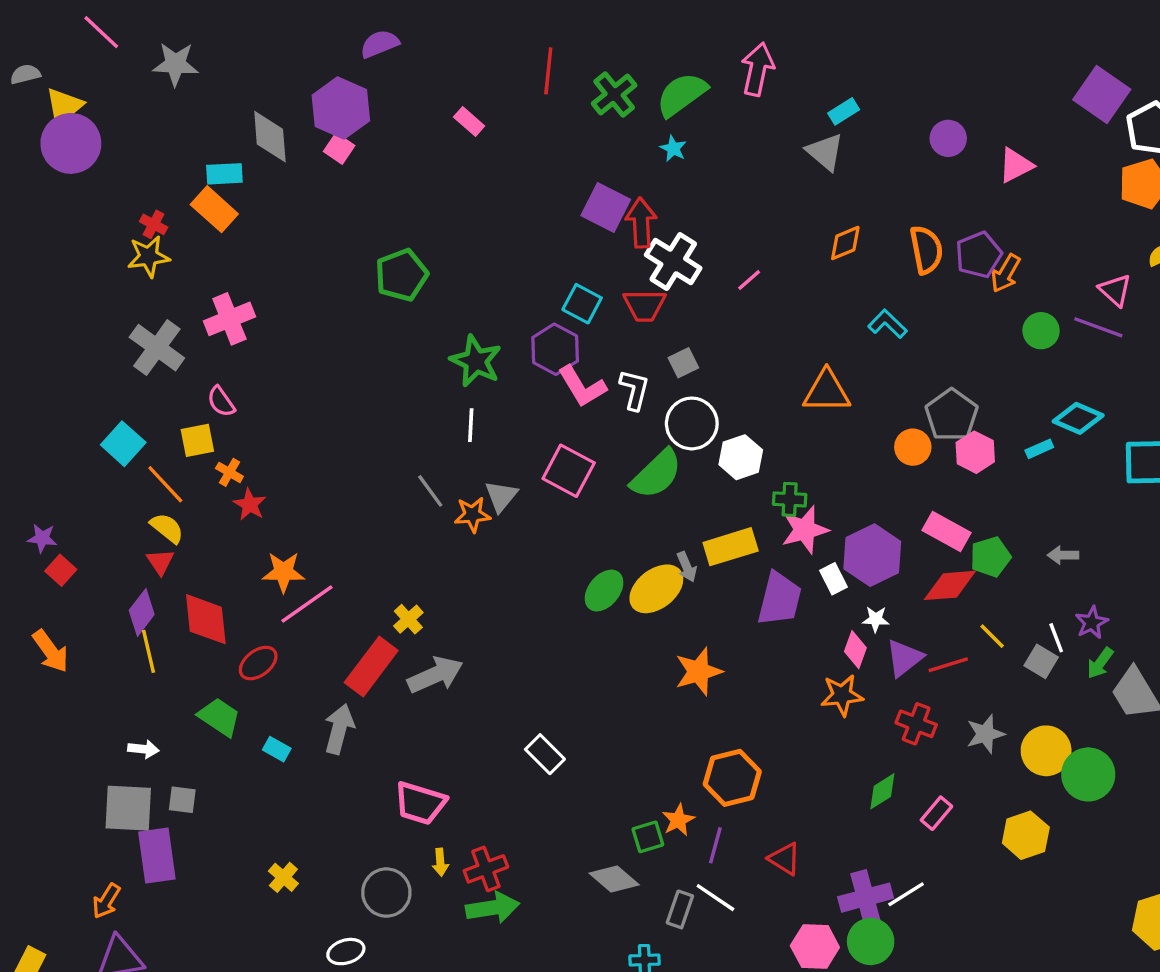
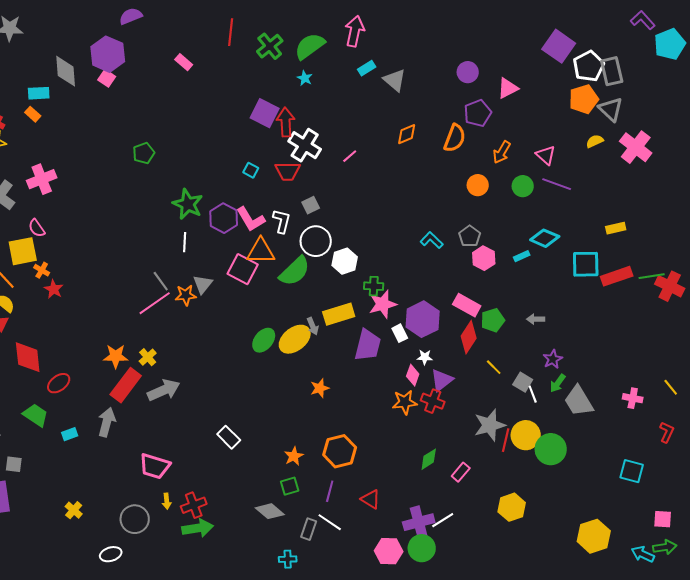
cyan rectangle: (844, 111) -> (367, 68), moved
orange rectangle: (214, 209) -> (33, 114), size x0.6
orange semicircle: (926, 250) -> (455, 138), turned 32
purple pentagon: (979, 255) -> (478, 113), moved
green pentagon: (402, 275) -> (144, 153), size x0.7
pink triangle: (1115, 290) -> (546, 155), moved
cyan square: (582, 304) -> (251, 170), size x0.7
cyan L-shape: (887, 324) -> (432, 240), moved
purple hexagon: (555, 349) -> (224, 218), moved
orange triangle: (827, 391) -> (261, 251), moved
gray pentagon: (952, 415) -> (470, 236), size x0.7
yellow square: (197, 440) -> (23, 251), size x1.4
orange circle: (913, 447) -> (478, 185), moved
orange star: (283, 572) -> (116, 356), moved
red diamond: (950, 585) -> (469, 337), turned -52
pink line: (307, 604) -> (155, 303), moved
white line: (1056, 638) -> (533, 394), moved
red line: (948, 665) -> (506, 440), moved, turned -60
orange star: (699, 672) -> (320, 388), size x0.7
red cross: (916, 724) -> (433, 401), moved
gray star: (985, 734) -> (490, 425), size x1.4
cyan rectangle: (277, 749) -> (70, 434), turned -49
orange star: (678, 820) -> (294, 456), moved
yellow hexagon: (1026, 835) -> (512, 507), moved

